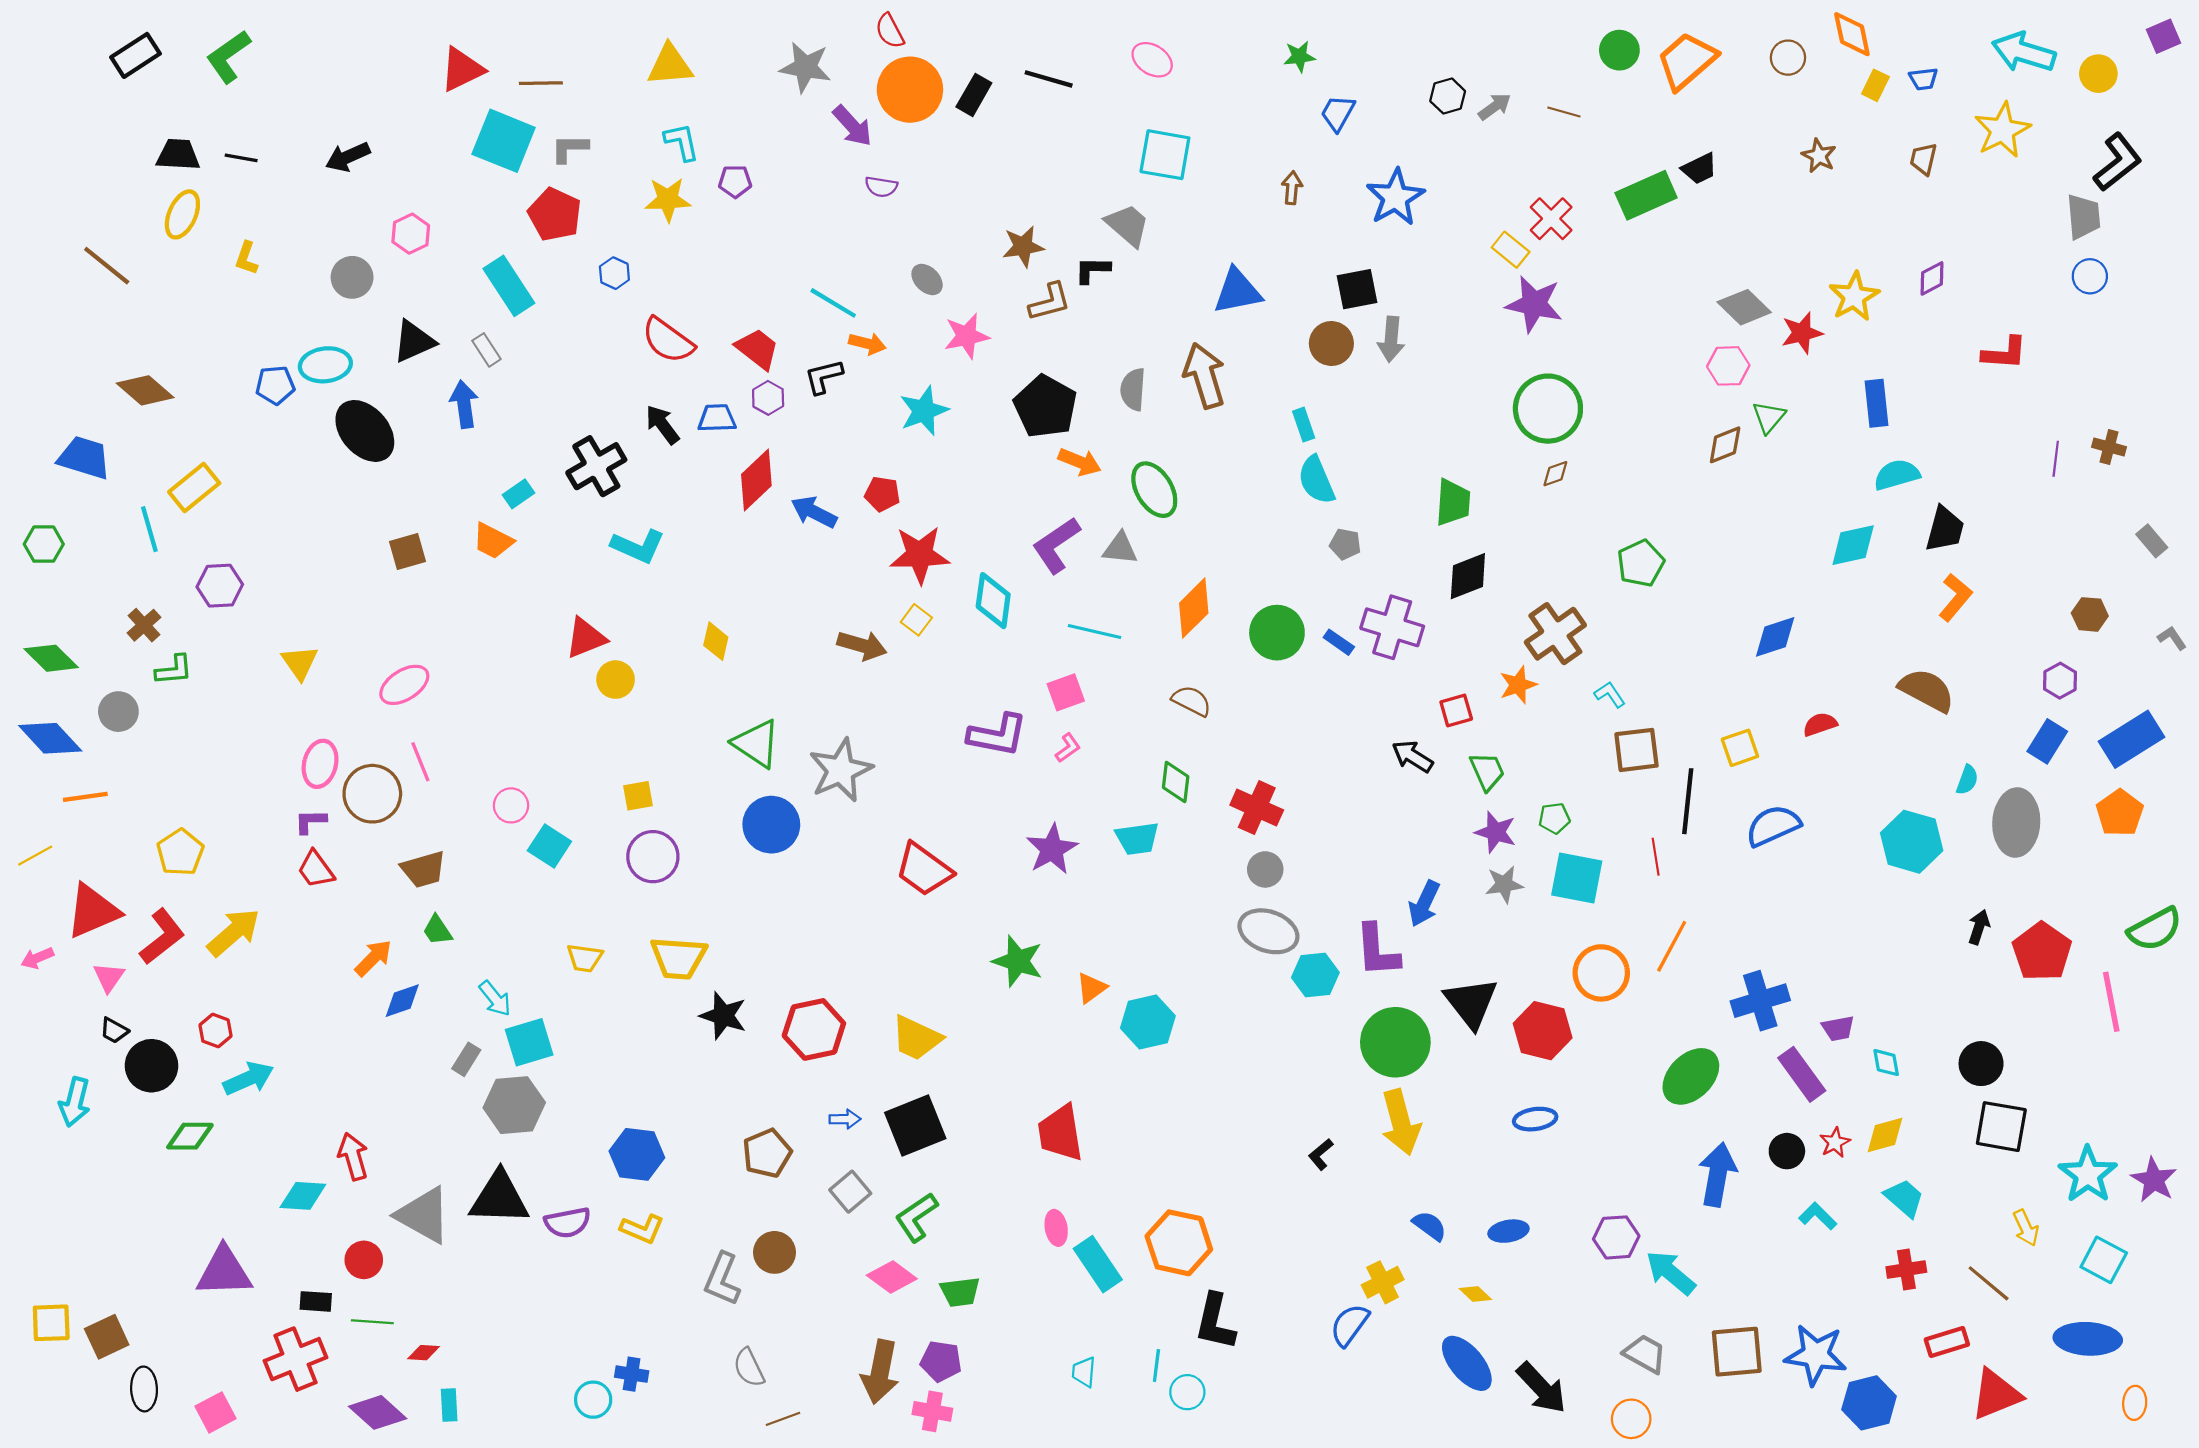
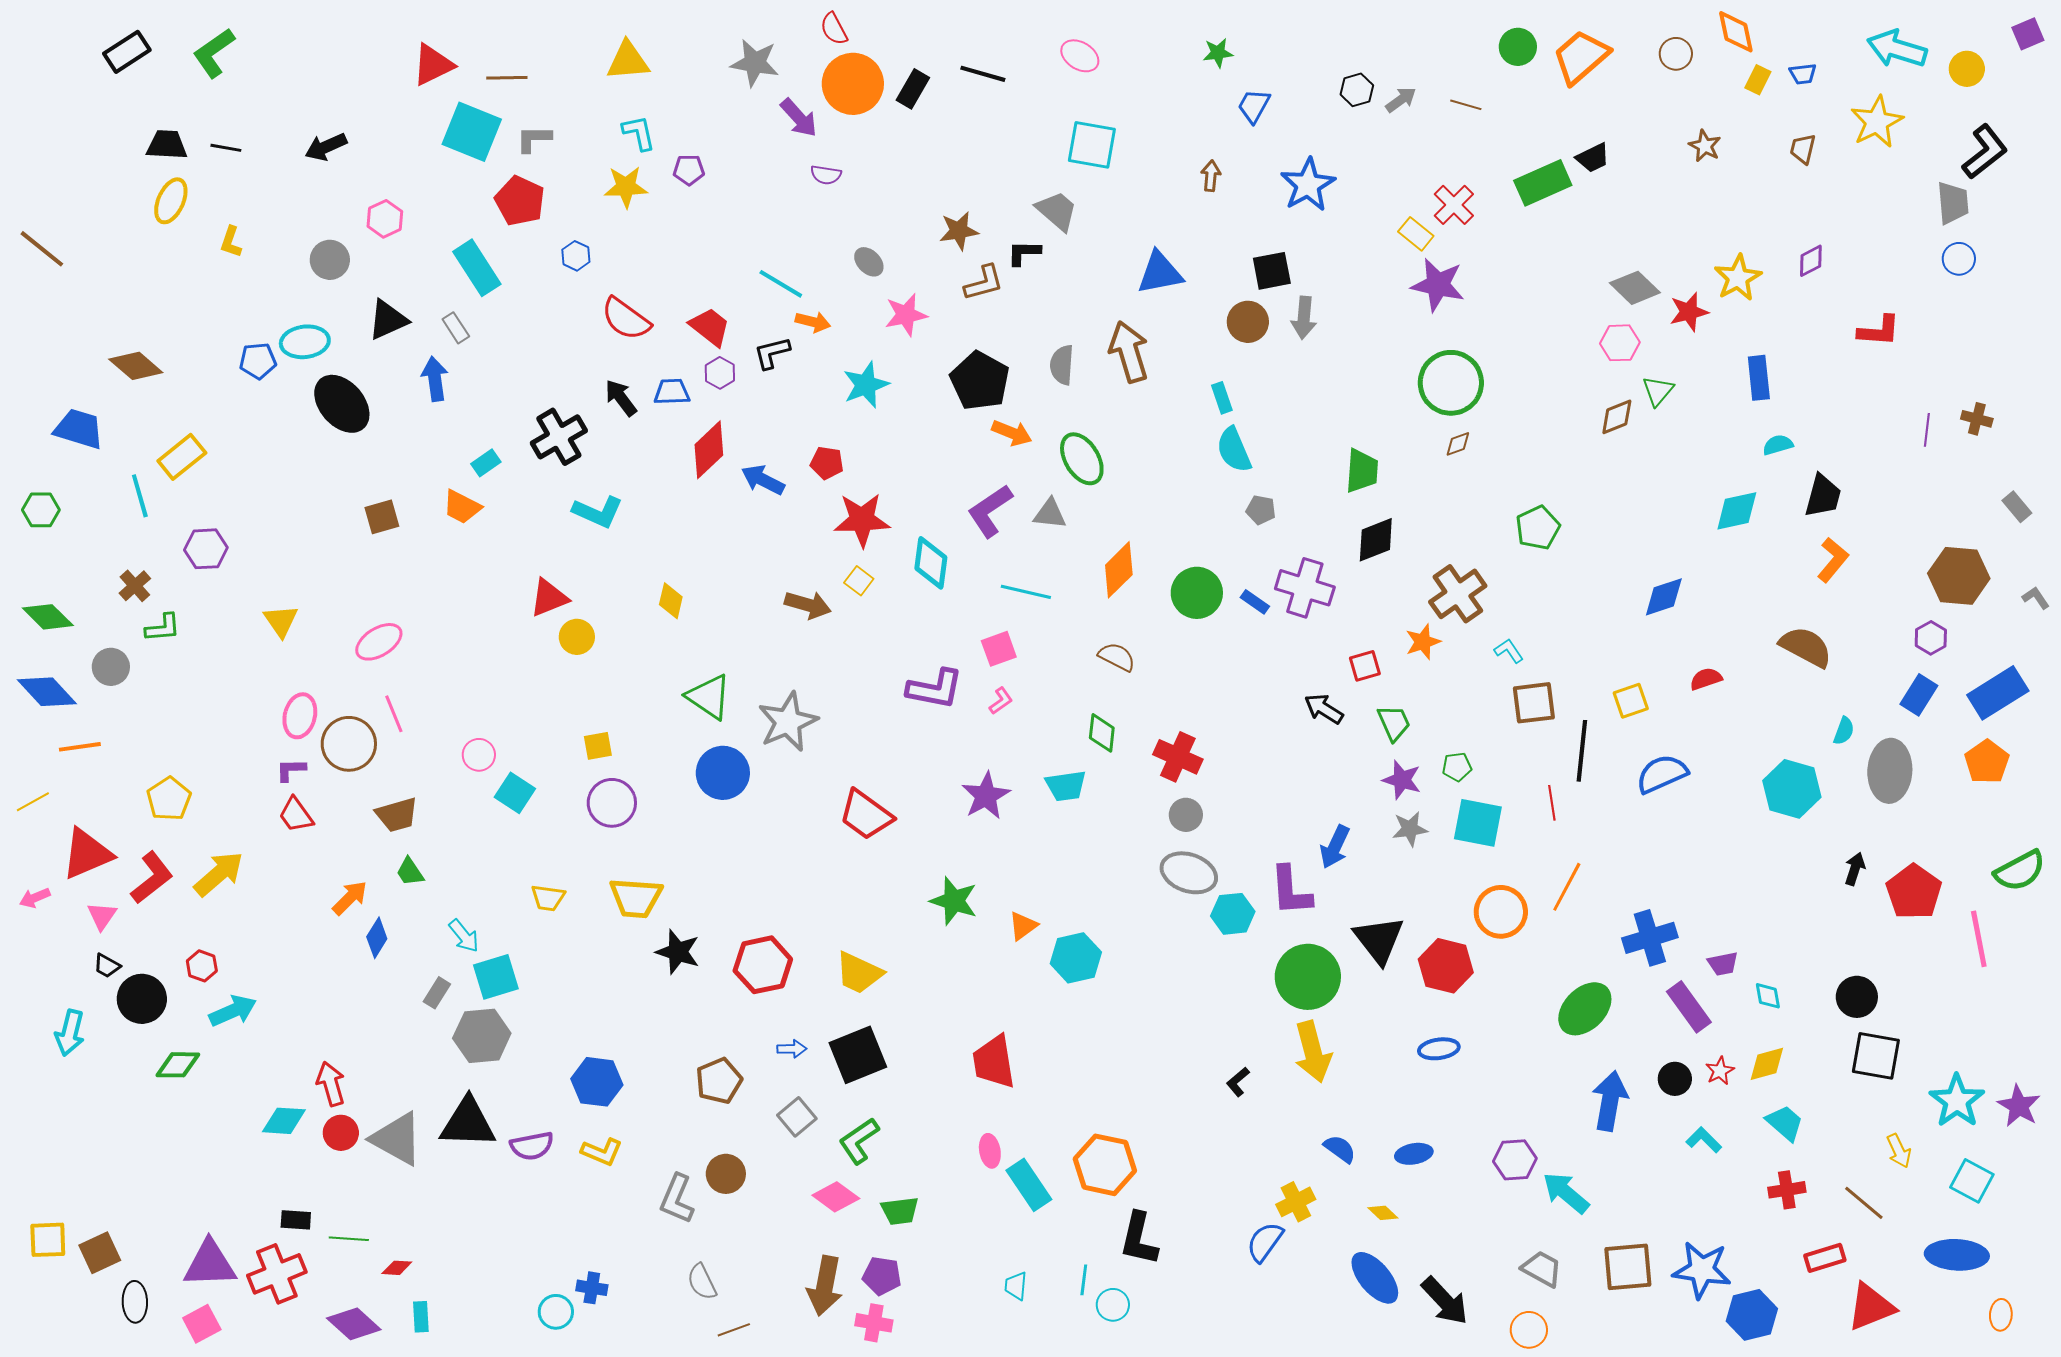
brown line: (107, 266) -> (42, 249), moved
cyan semicircle: (1897, 475) -> (1778, 445), size x0.7
brown hexagon: (2090, 614) -> (1959, 576), size x1.8
blue diamond: (402, 1001) -> (377, 938), turned -39
red circle: (364, 1260) -> (341, 1133), moved
purple triangle: (224, 1272) -> (210, 1264), moved

